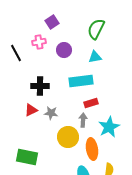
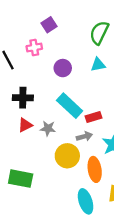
purple circle: (64, 50) -> (63, 68), moved
cyan rectangle: (81, 81) -> (70, 106), moved, turned 50
black cross: (40, 86) -> (23, 98), moved
gray arrow: (83, 120) -> (84, 136), turned 72

